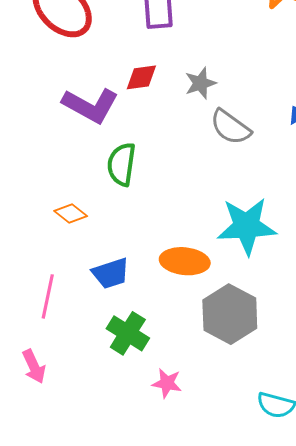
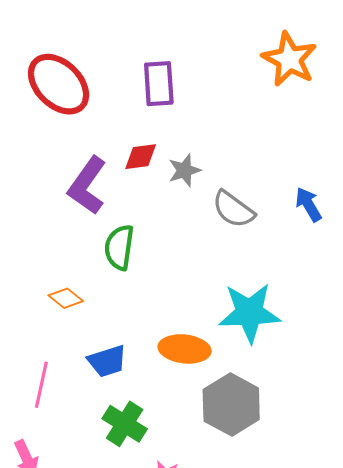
gray star: (200, 83) -> (184, 170), moved
purple L-shape: (90, 105) -> (87, 186), turned 96

